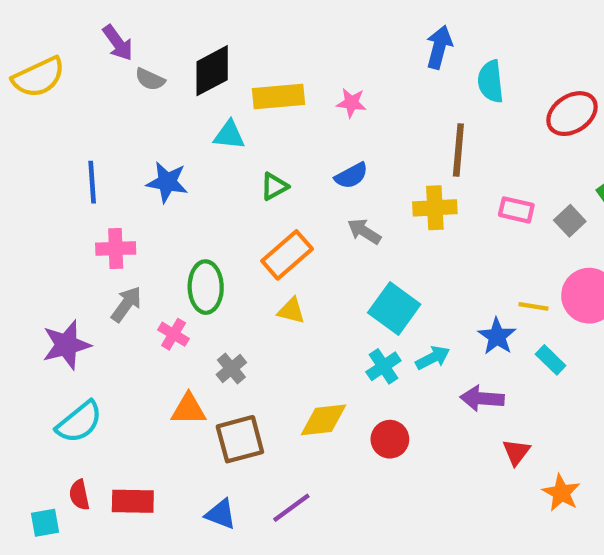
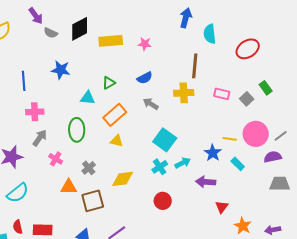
cyan triangle: (229, 135) -> (88, 98), moved
blue star: (167, 182) -> (61, 70), moved
pink cross: (174, 334) -> (56, 159), moved
yellow diamond: (323, 420) -> (123, 179), moved

